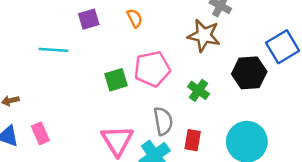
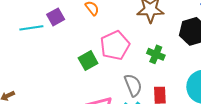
cyan line: (53, 50) -> (31, 28), moved

